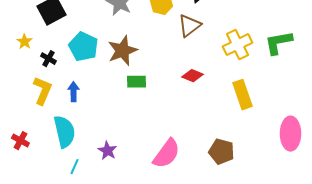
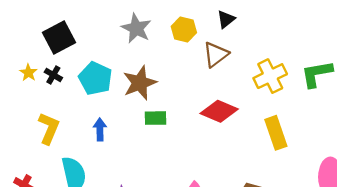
black cross: (48, 59) -> (53, 75), moved
red diamond: (192, 76) -> (219, 111), size x1.5
blue arrow: (73, 92) -> (100, 129), moved

